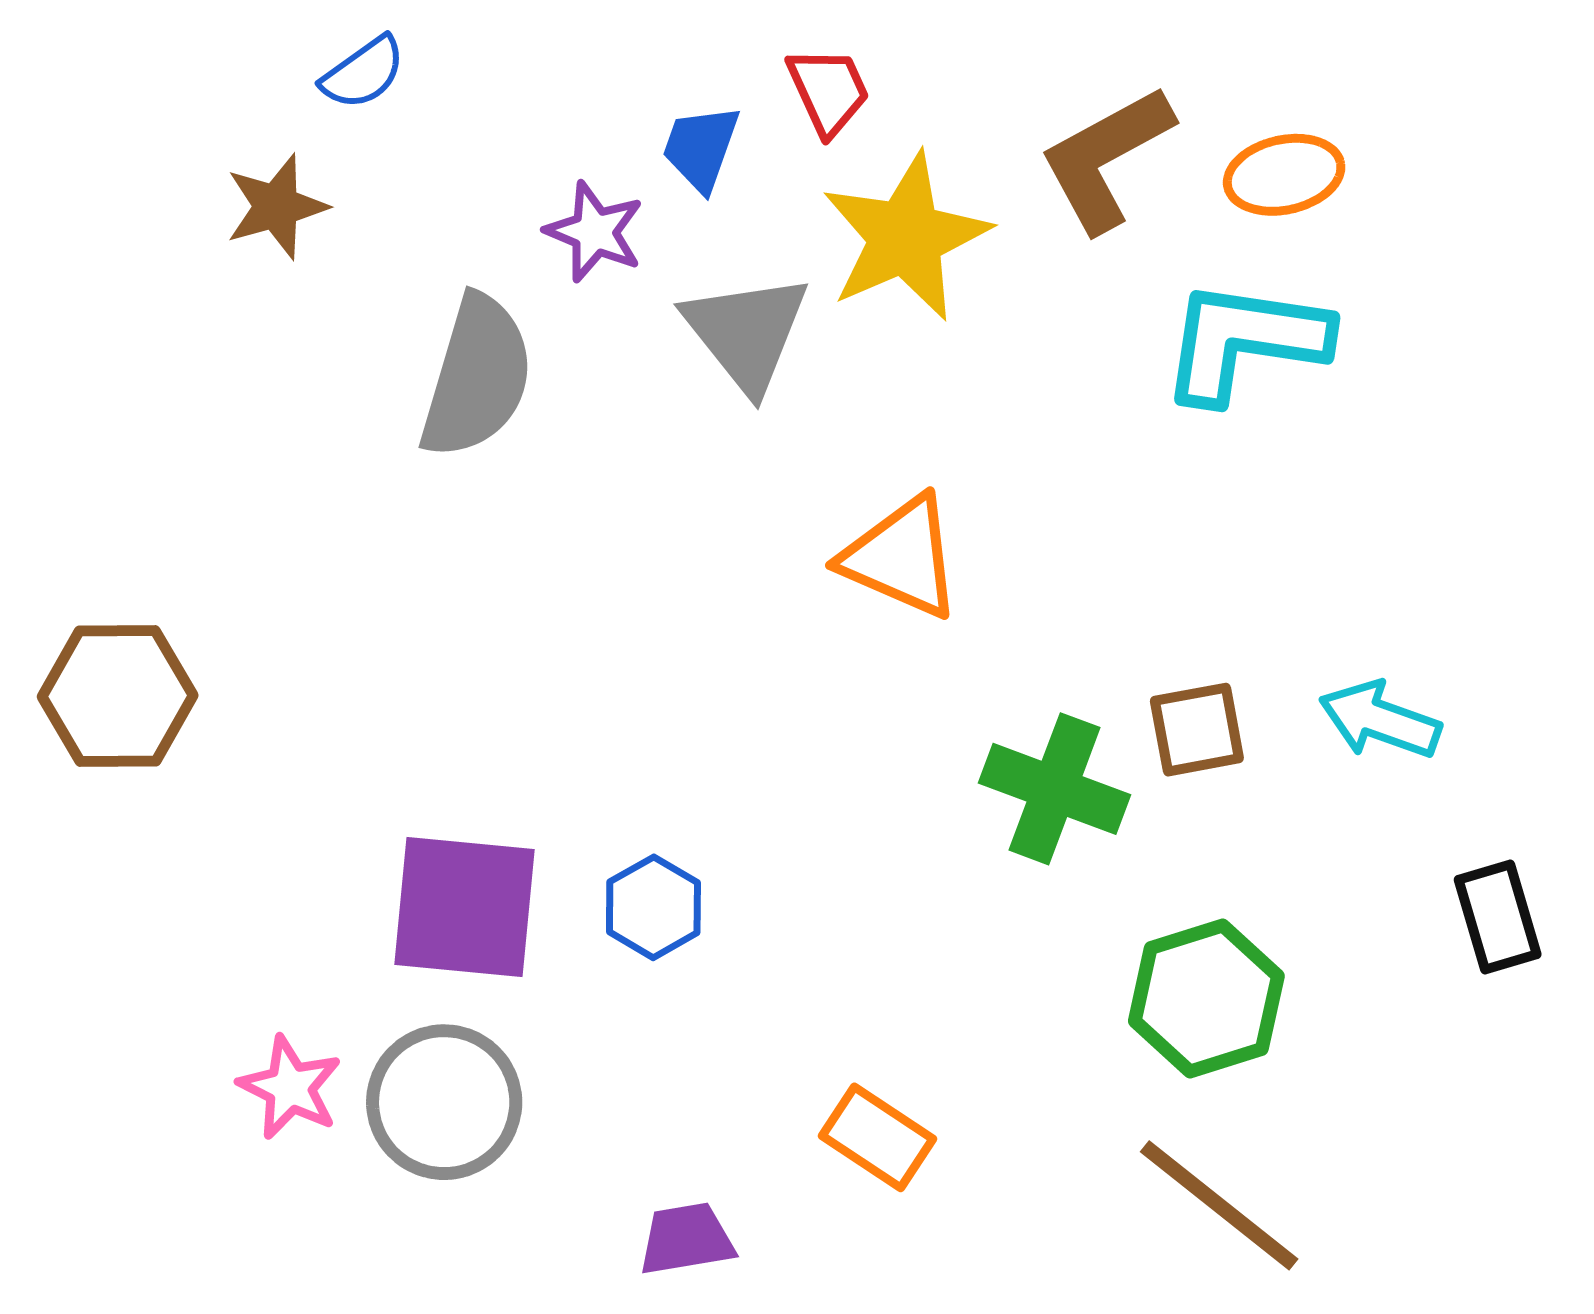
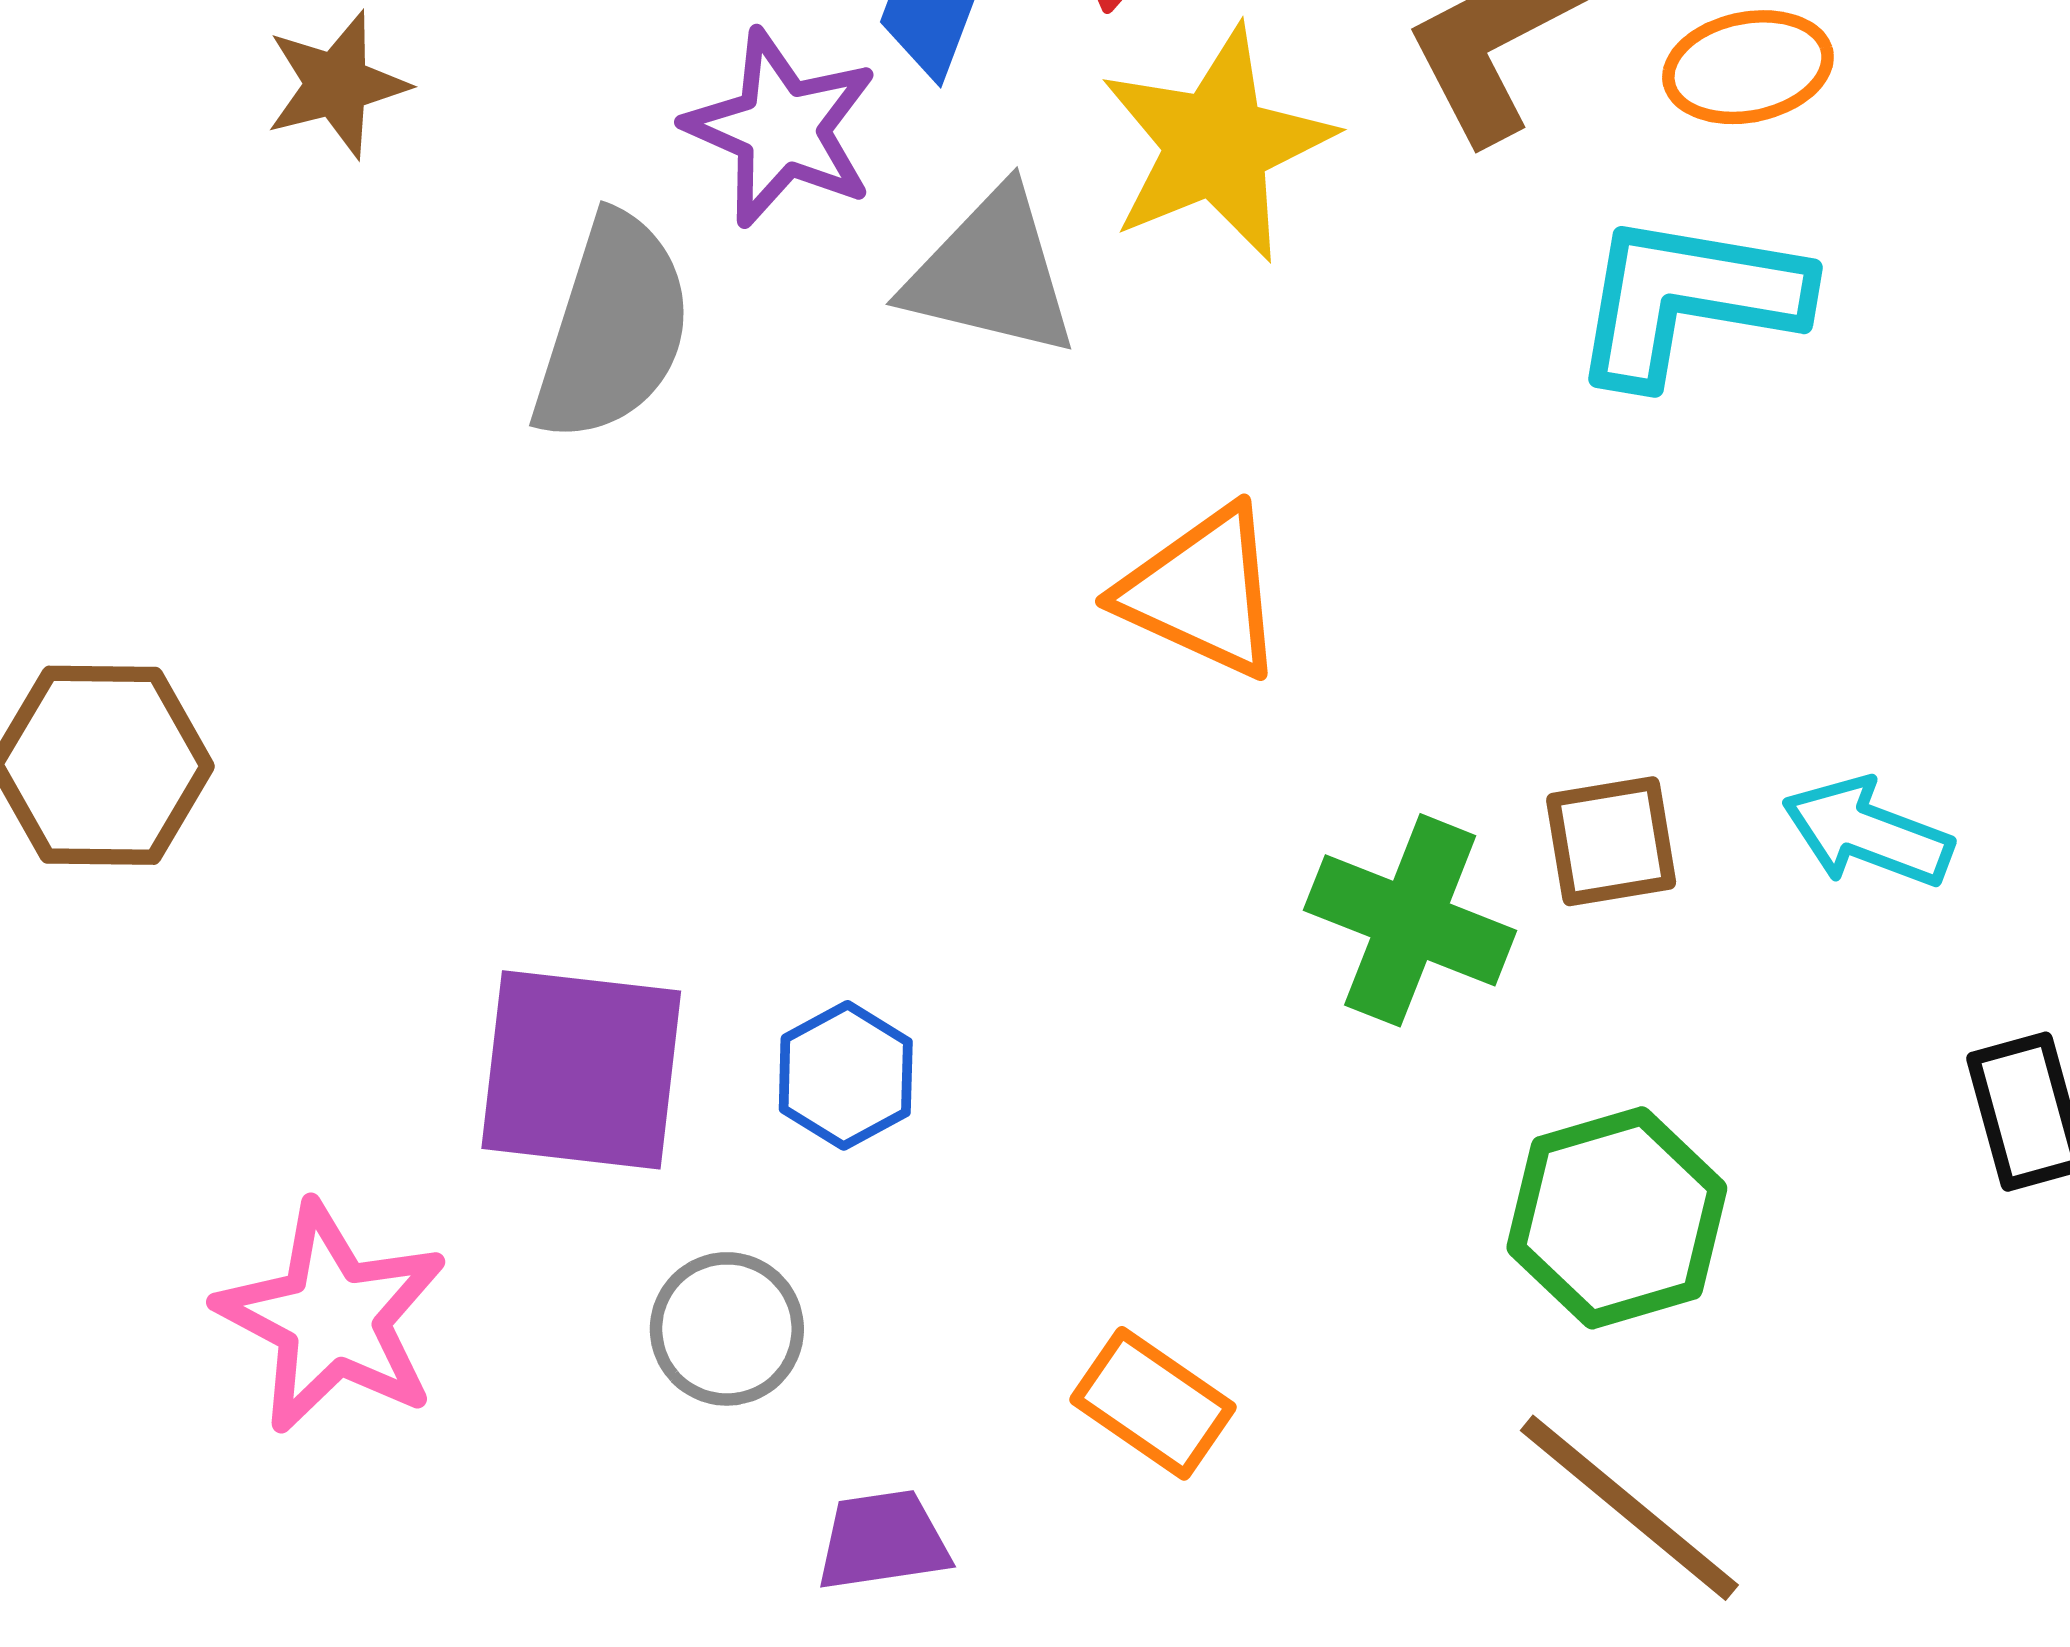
purple star: (595, 232) -> (781, 128), size x1.4
gray triangle: (746, 332) -> (991, 273), turned -39
pink star: (290, 1088) -> (332, 1318), size x1.6
gray circle: (444, 1102) -> (727, 1329), moved, size x0.7

